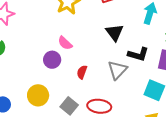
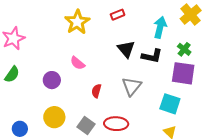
black L-shape: (138, 54) -> (152, 56), moved
purple circle: (52, 60) -> (52, 80), moved

